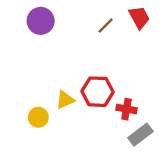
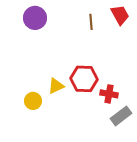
brown line: (106, 26) -> (91, 22), turned -49

